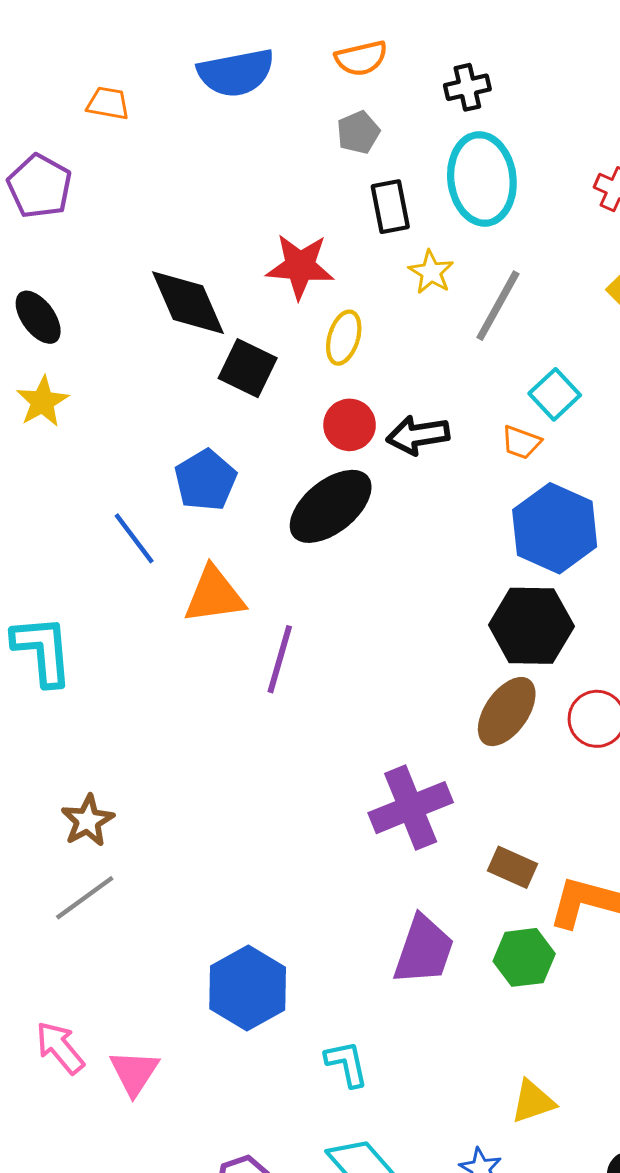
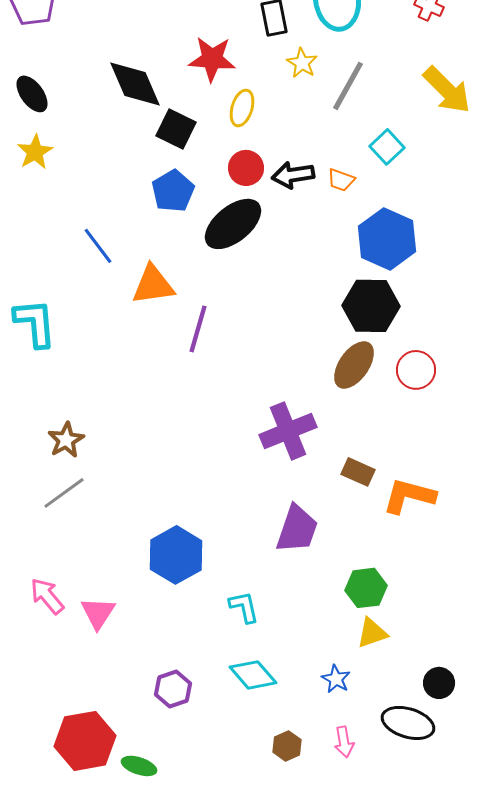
orange trapezoid: (521, 442) -> (341, 180), moved
blue pentagon: (205, 480) -> (173, 191), moved
green hexagon: (524, 957) -> (366, 588), moved

